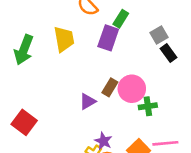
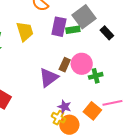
green rectangle: (121, 19) -> (73, 30), moved, turned 56
gray square: (159, 35) -> (84, 17), moved, size x1.6
purple triangle: (87, 102) -> (49, 78), size x1.5

